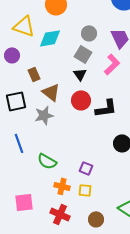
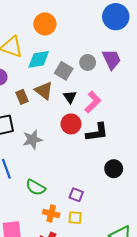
gray circle: (89, 33) -> (88, 62), moved
gray square: (83, 54) -> (64, 71), moved
pink L-shape: (112, 64) -> (93, 102), moved
brown triangle: (51, 92) -> (44, 91), moved

